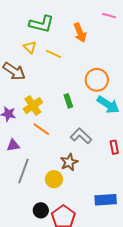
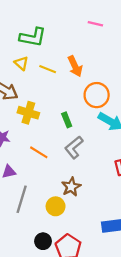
pink line: (109, 16) -> (95, 24), moved
orange arrow: (80, 33) -> (75, 66), moved
yellow cross: (33, 106) -> (28, 113), moved, turned -36
gray L-shape: (81, 136) -> (74, 147), moved, turned -80

